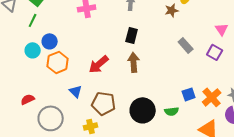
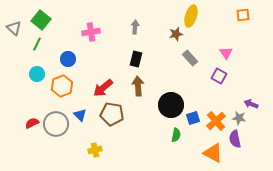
blue circle: (50, 41) -> (68, 59), moved
gray rectangle: (186, 45) -> (190, 58), moved
brown pentagon: (104, 103) -> (112, 114), moved
black circle: (143, 110) -> (171, 105), moved
green semicircle: (172, 111) -> (176, 135), turned -72
gray circle: (51, 118) -> (56, 124), moved

